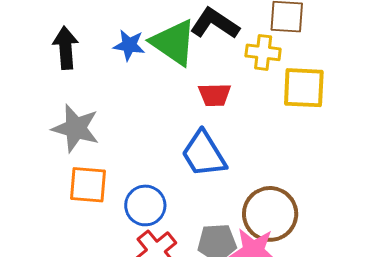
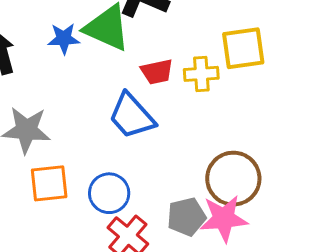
yellow cross: (263, 52) -> (201, 74), moved
blue trapezoid: (204, 154) -> (132, 116), moved

